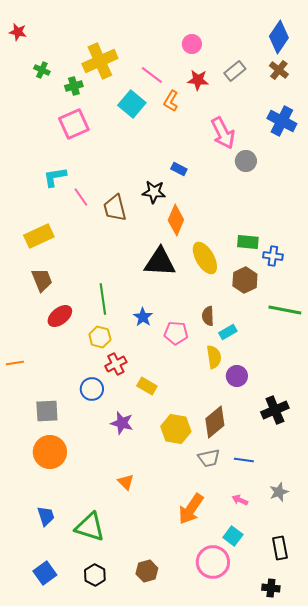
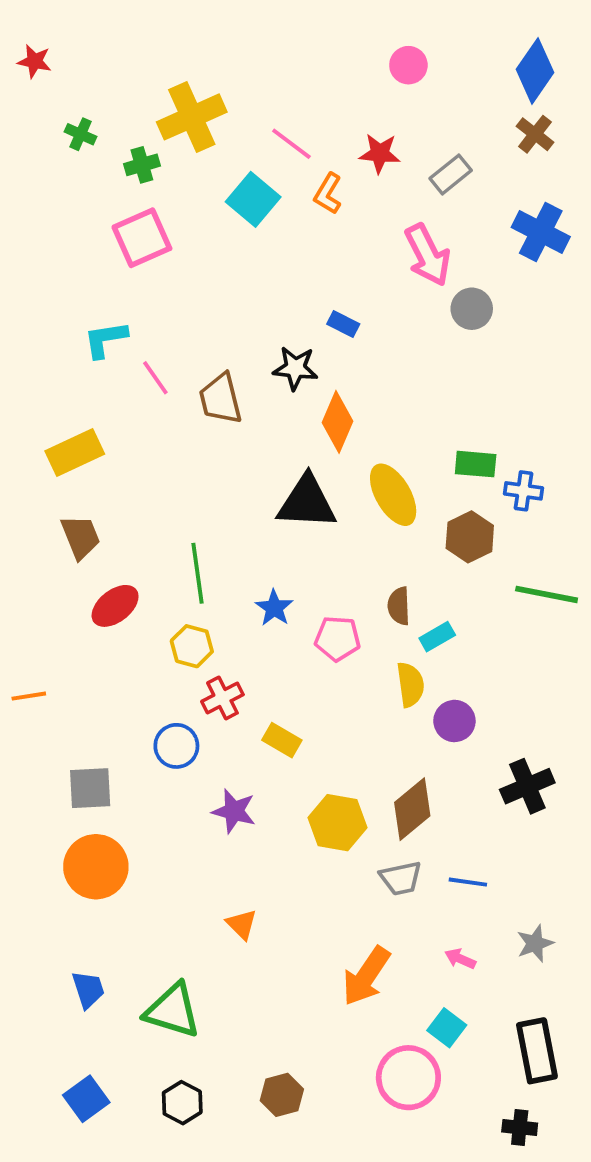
pink circle: (192, 44) -> (408, 65), moved
gray rectangle: (235, 71) -> (451, 174), moved
black rectangle: (280, 548) -> (537, 1051), size x1.4

